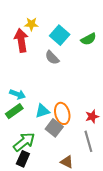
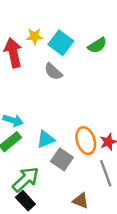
yellow star: (31, 24) -> (35, 36), moved
orange ellipse: (62, 113) -> (86, 141), moved
black rectangle: (23, 159) -> (25, 201), turned -63

